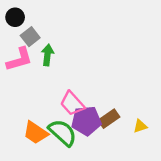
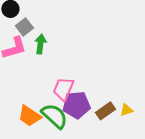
pink trapezoid: (72, 104) -> (63, 89), turned 65
brown rectangle: (109, 119) -> (105, 111), moved

